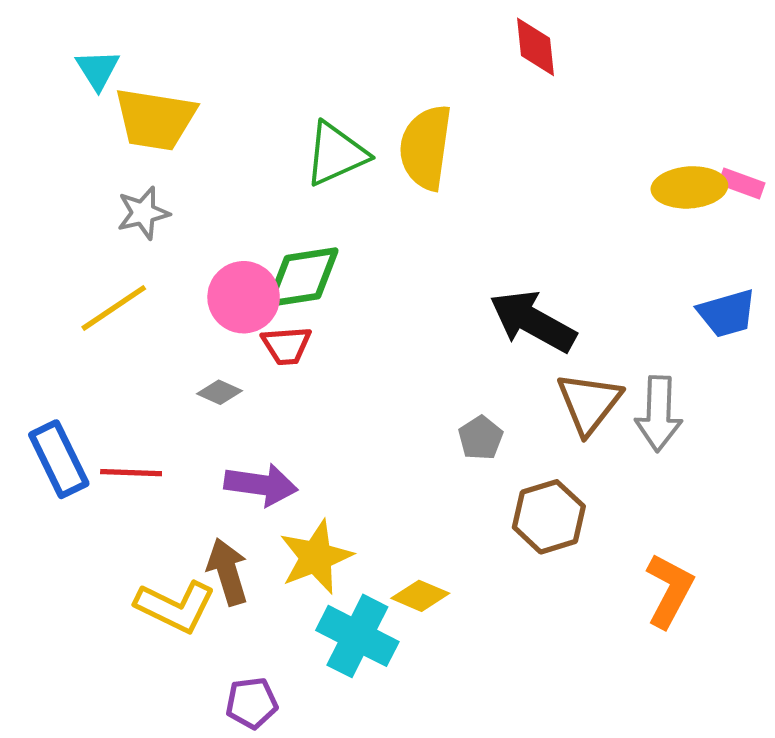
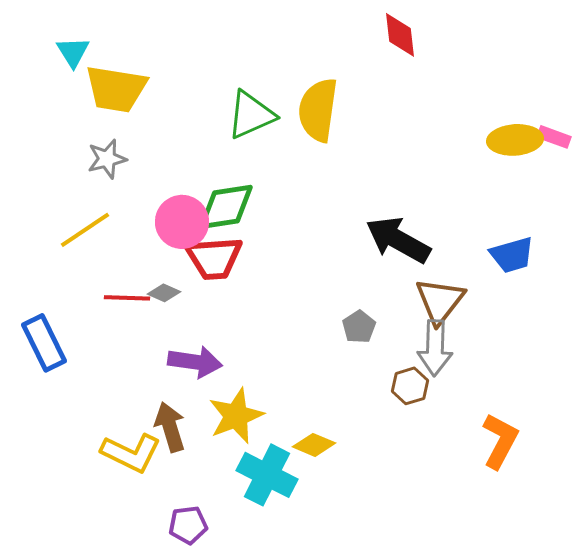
blue trapezoid: (727, 313) -> (512, 255), moved
red trapezoid: (286, 345) -> (214, 258), size x1.5
gray arrow: (659, 414) -> (435, 348), moved
red line: (131, 473) -> (127, 298), moved
brown hexagon: (549, 517) -> (410, 386), size x0.7

